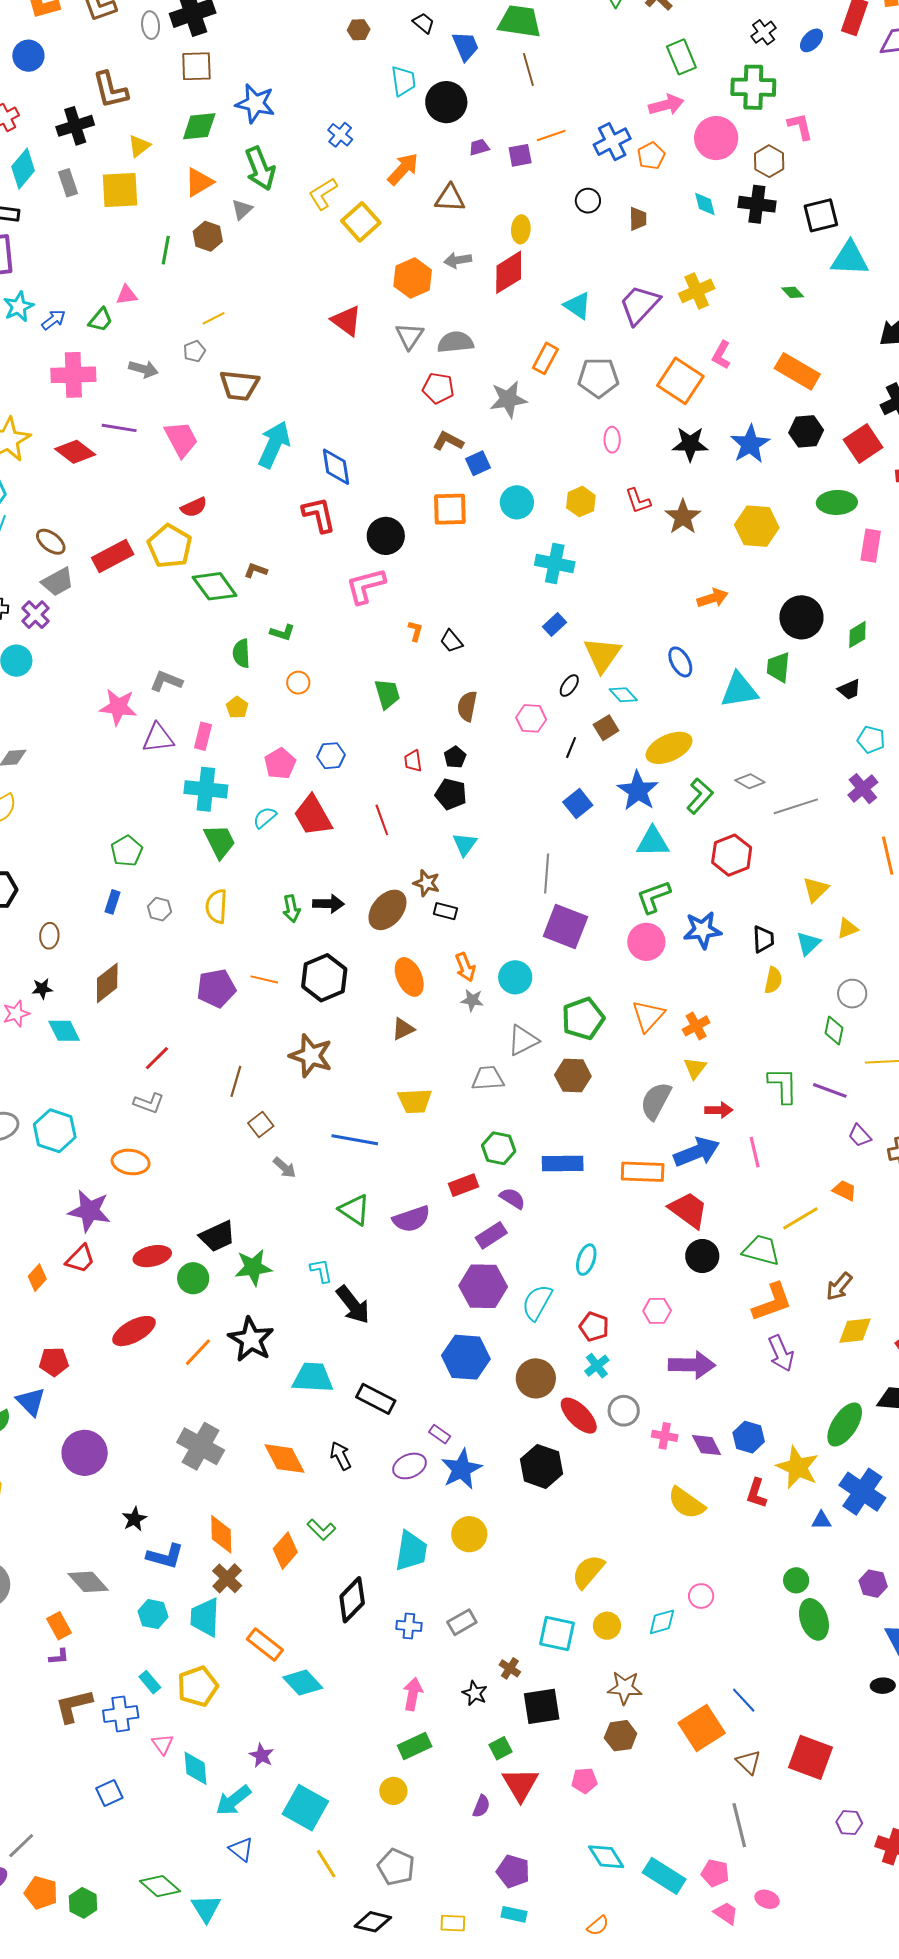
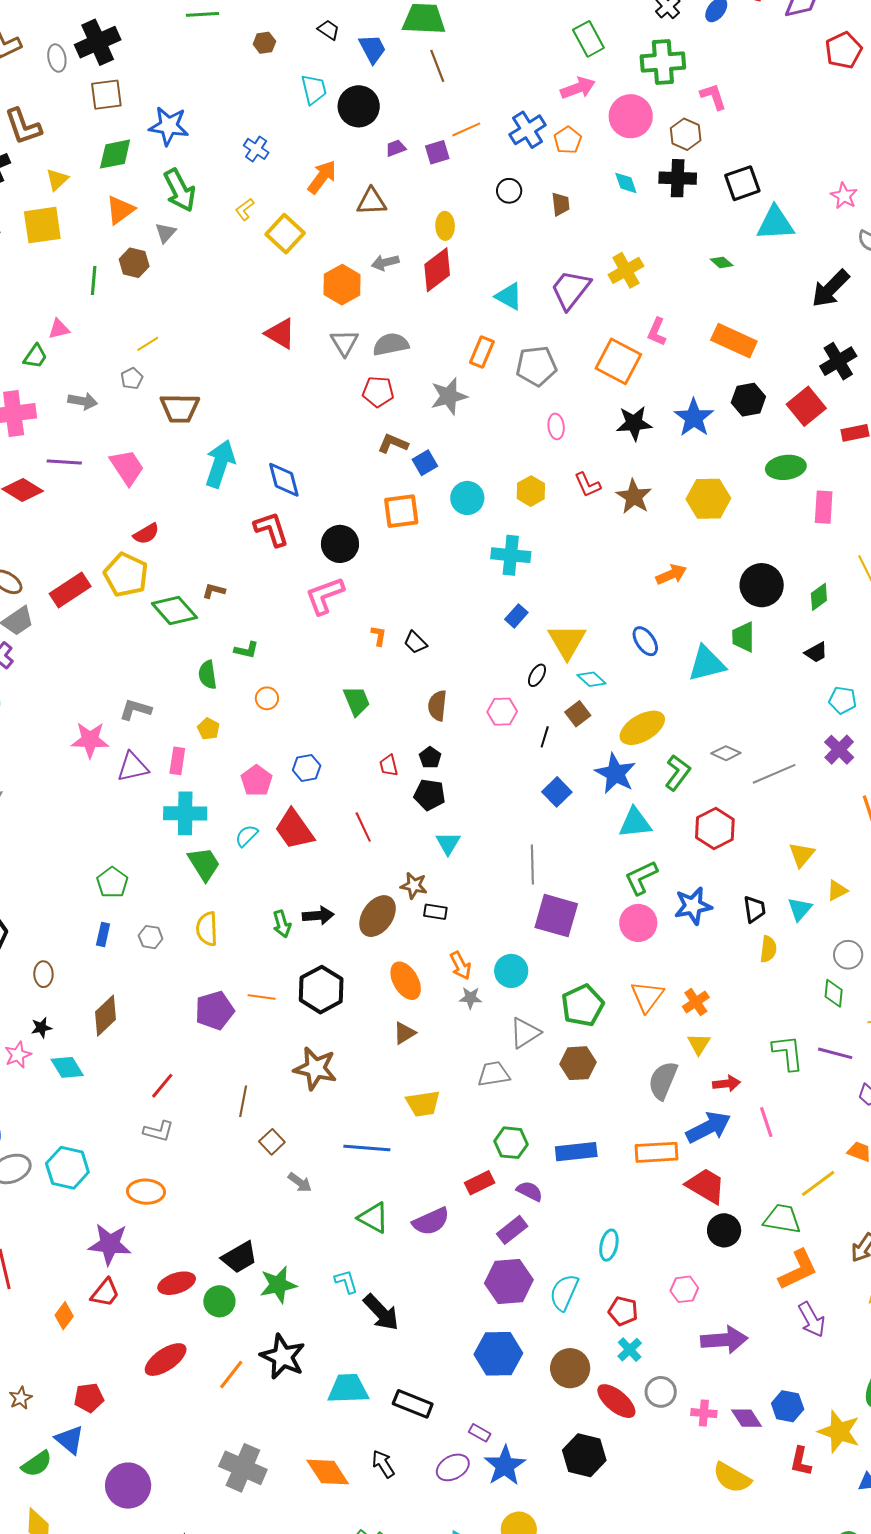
yellow L-shape: (323, 194) -> (245, 209), size x0.7

